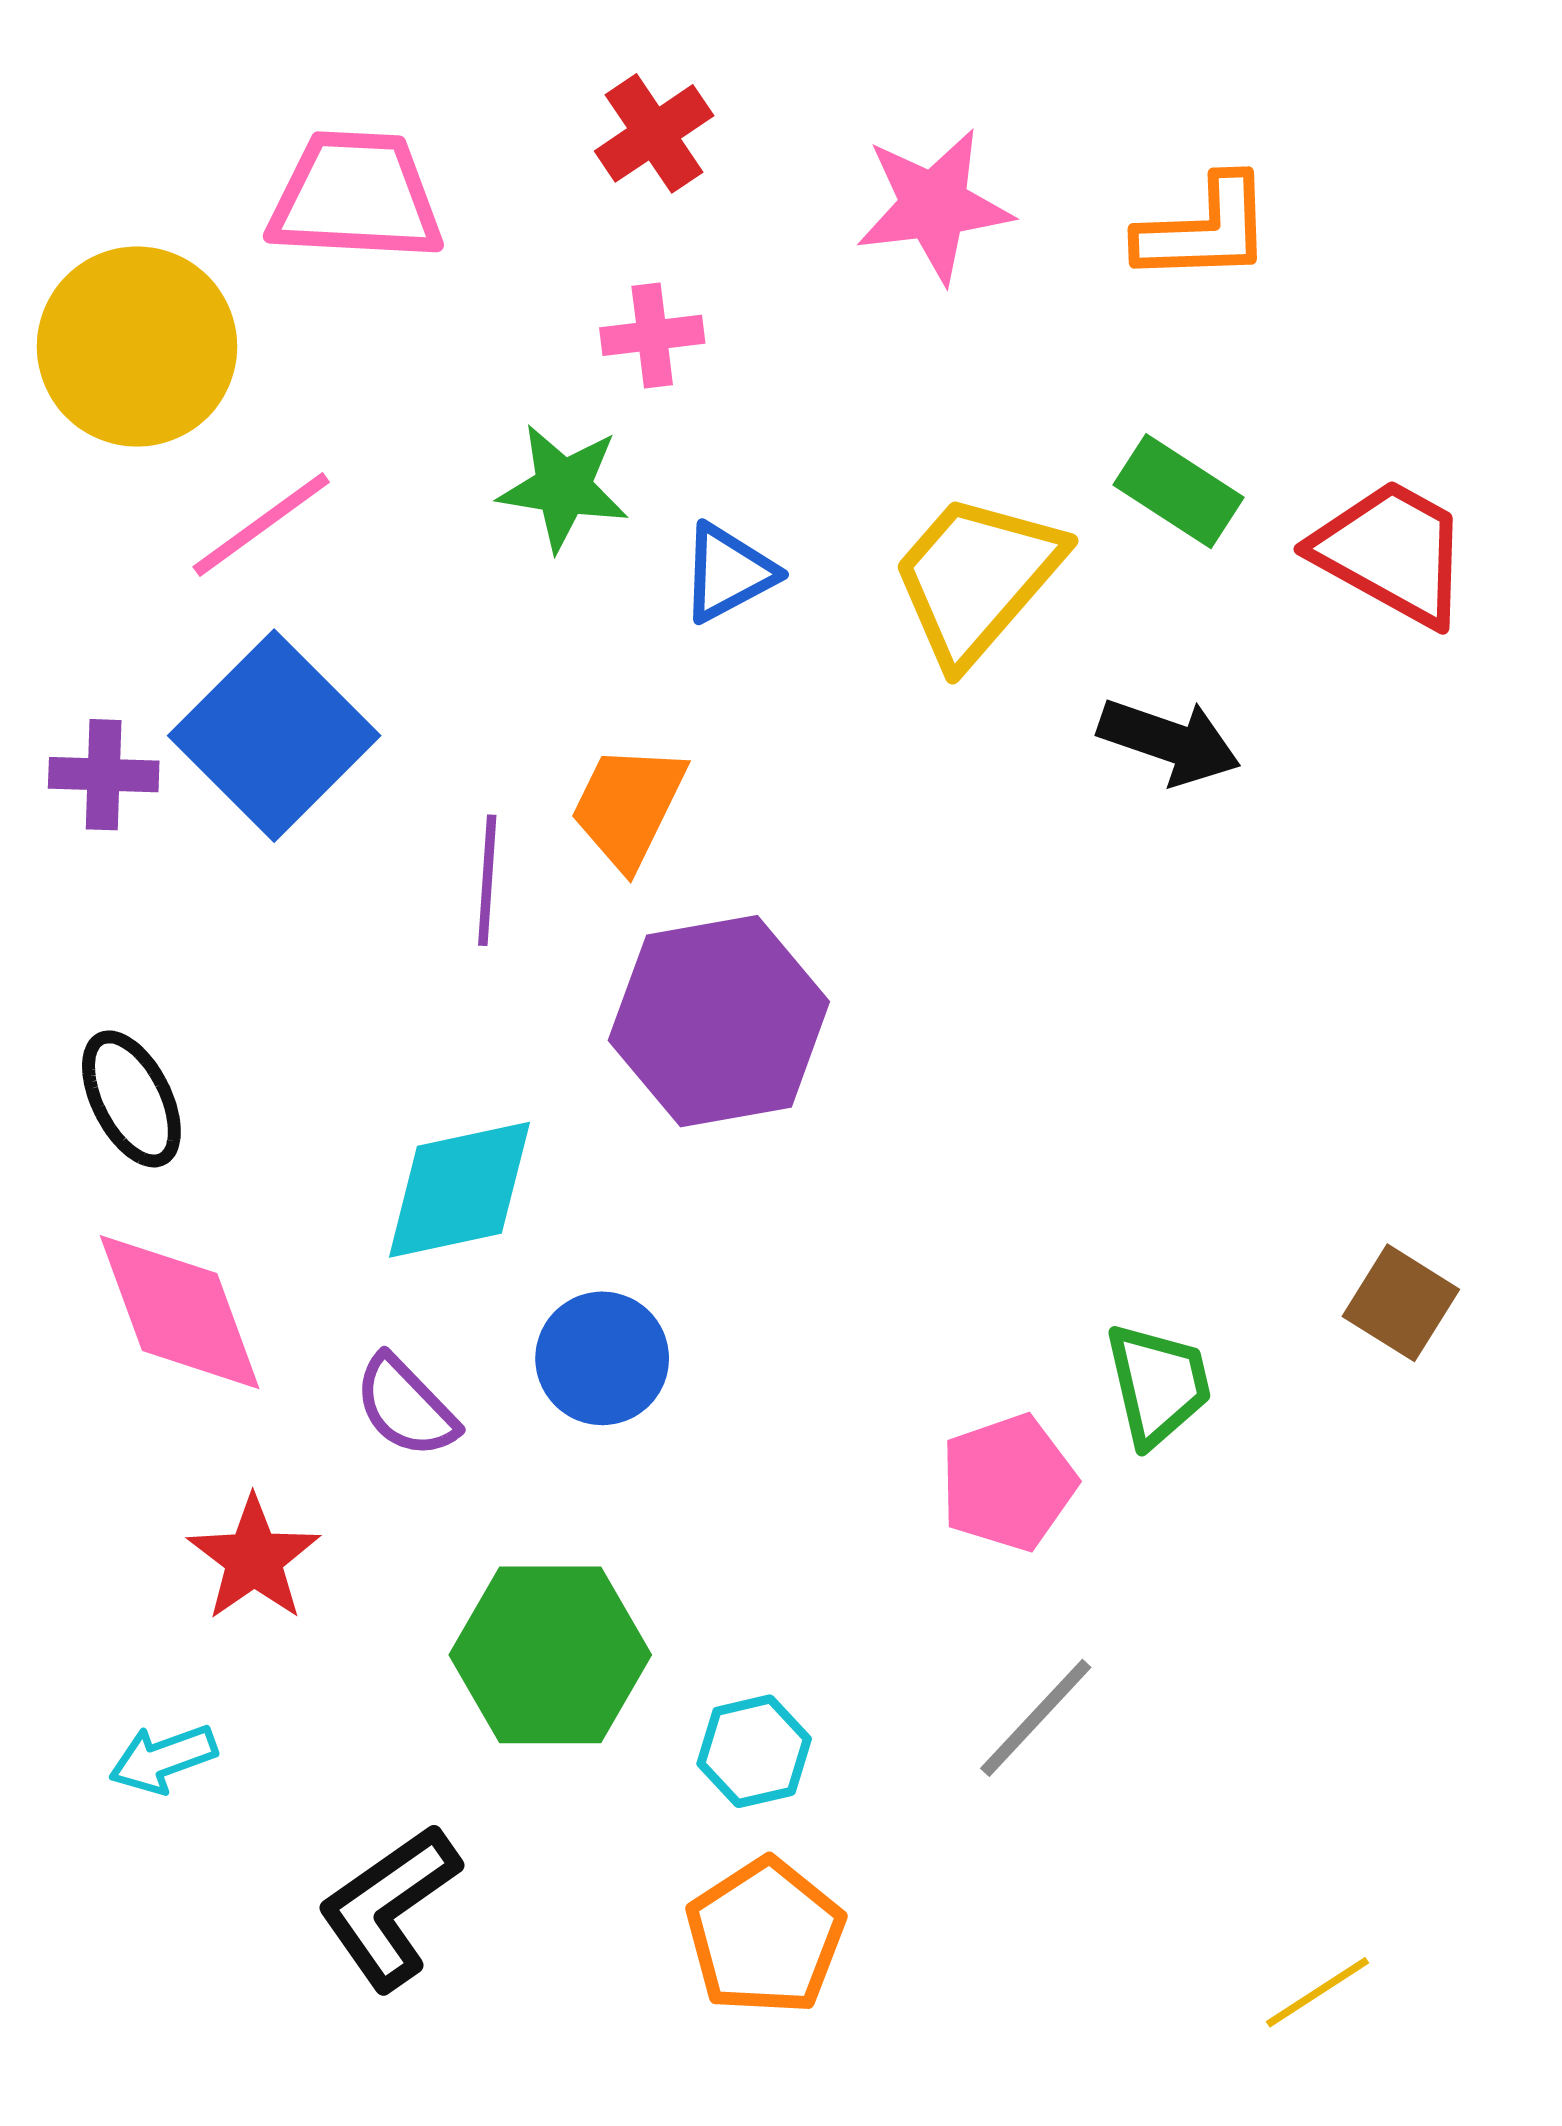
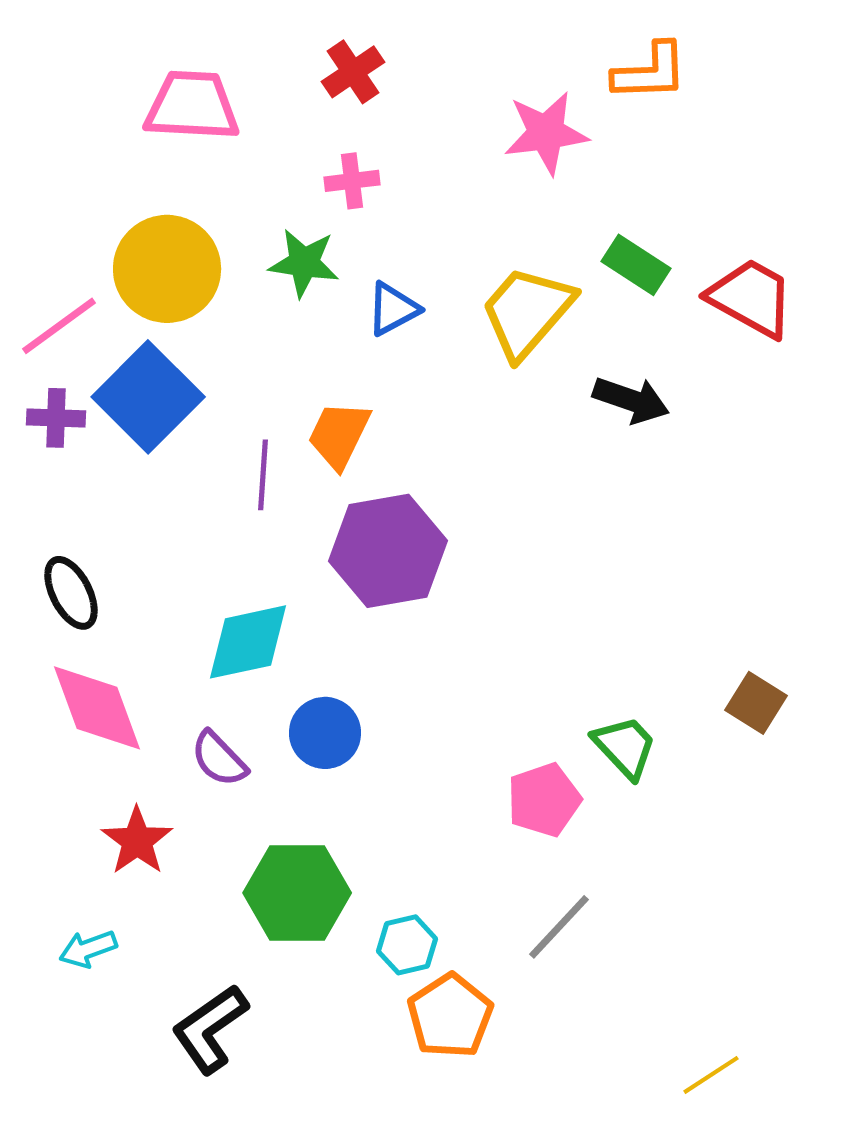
pink star: (934, 206) -> (546, 133), moved
orange L-shape: (1204, 230) -> (650, 72), moved
yellow circle: (137, 347) -> (167, 269), moved
pink line: (261, 524) -> (59, 326), moved
green trapezoid: (1158, 1384) -> (625, 747), turned -30
orange pentagon: (765, 1937) -> (450, 1016), moved

